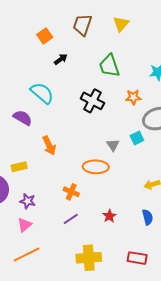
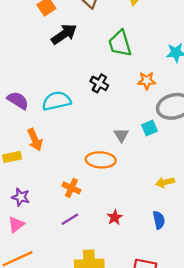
black arrow: (61, 59) -> (64, 34), size x1.6
cyan semicircle: (42, 93) -> (57, 101), moved, turned -55
black cross: (92, 101) -> (99, 83), size x0.7
orange arrow: (49, 145) -> (35, 140), moved

